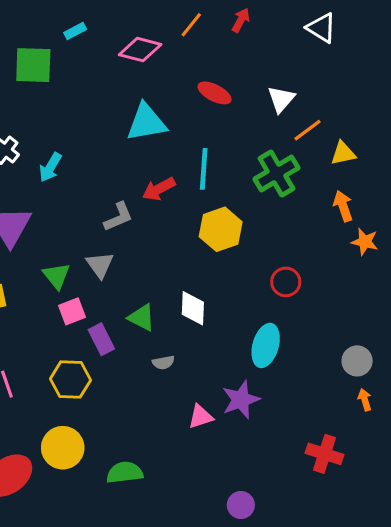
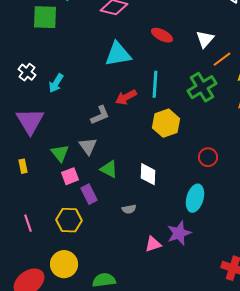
green triangle: (142, 318) -> (109, 169), moved

